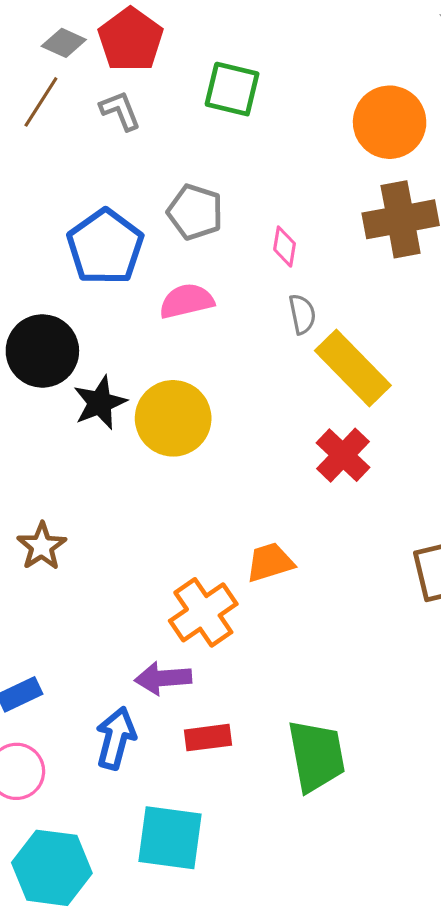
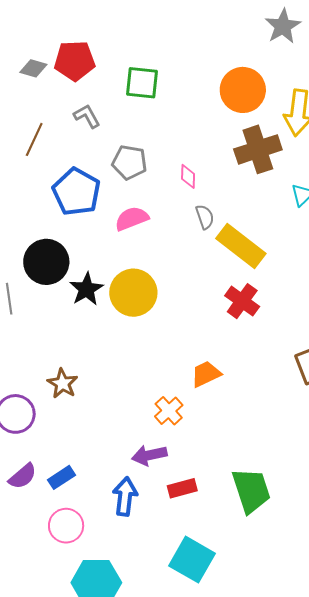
red pentagon: (131, 40) -> (75, 61), turned -30
brown line: (41, 102) -> (34, 139), moved
gray L-shape: (120, 111) -> (87, 116), moved
orange cross: (203, 612) -> (169, 411), size x0.7
cyan square: (170, 838) -> (192, 560), moved, turned 30

